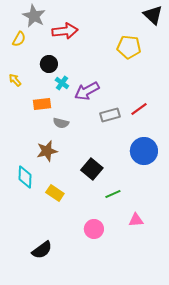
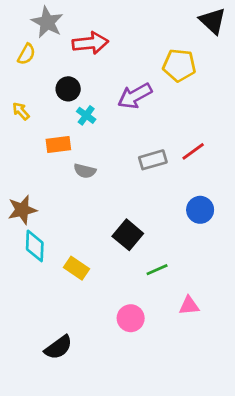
purple arrow: (87, 91) -> (135, 96), moved
brown star: (47, 151) -> (22, 210), moved
blue circle: (144, 151) -> (200, 210), size x0.7

